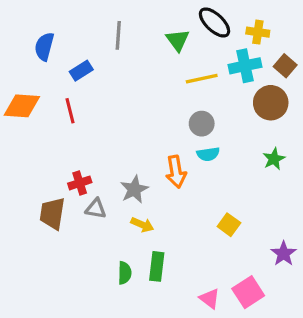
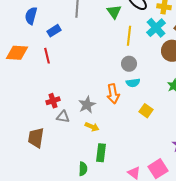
cyan cross: (245, 66) -> (156, 28), turned -30
yellow line: (202, 79) -> (129, 36), turned -72
brown trapezoid: (52, 213) -> (36, 138), moved
yellow square: (229, 225) -> (146, 111), moved
green semicircle: (125, 273) -> (83, 169), moved

